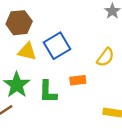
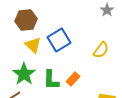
yellow triangle: (27, 51) -> (33, 45), turned 30
orange rectangle: (78, 80) -> (73, 79), moved, turned -40

